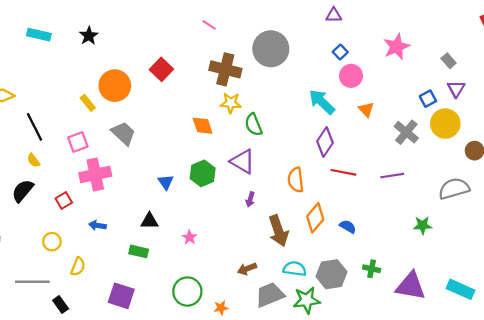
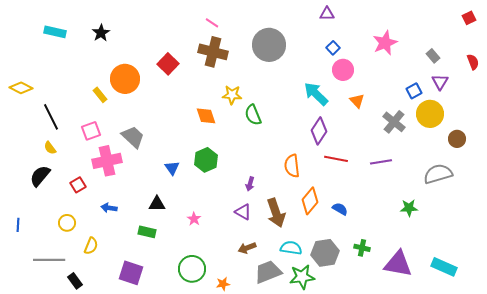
brown cross: (225, 69) -> (213, 52), moved
gray trapezoid: (123, 133) -> (133, 137), moved
purple triangle: (243, 161) -> (243, 212), moved, size x0.7

